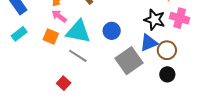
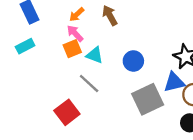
cyan triangle: (78, 31) -> (95, 55), size x0.6
orange square: (51, 36) -> (72, 49), moved, turned 35
red square: (64, 83) -> (67, 112), size x1.5

